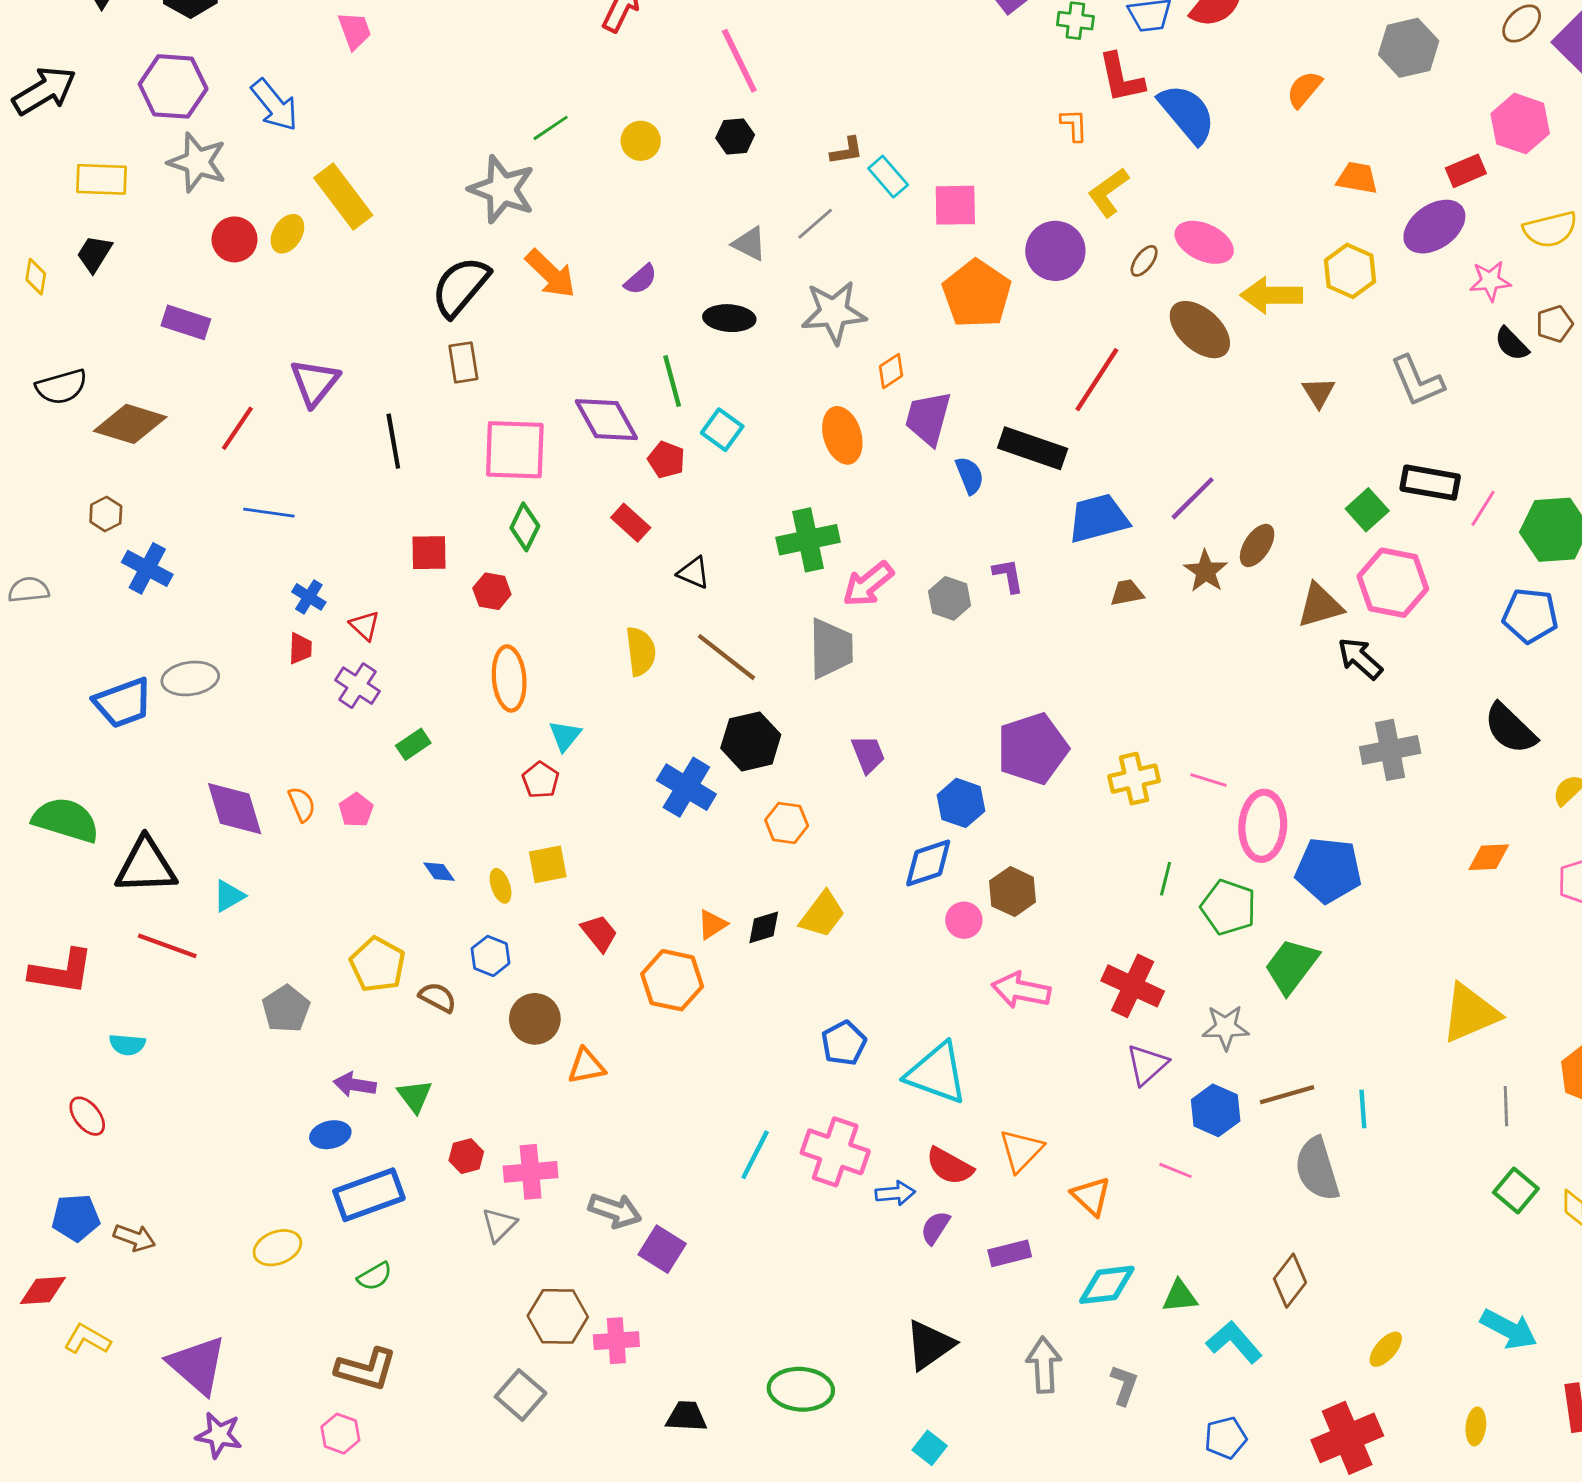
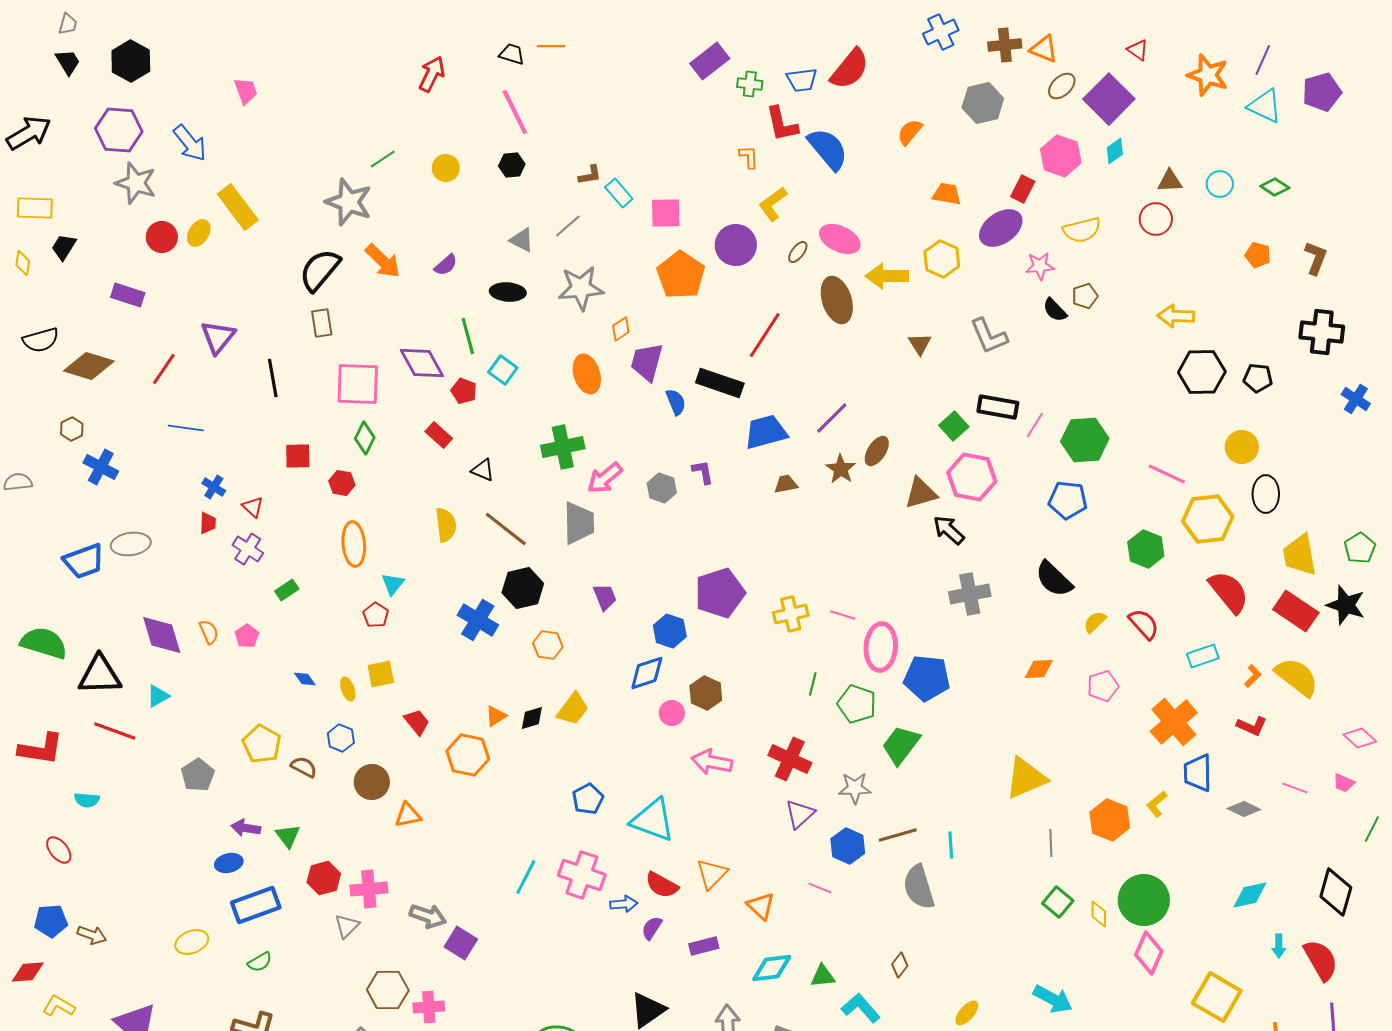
red rectangle: (1466, 171) -> (1023, 189), turned -40
yellow rectangle: (102, 179) -> (35, 208), moved
brown ellipse: (1200, 330) -> (837, 300), turned 30
red hexagon: (466, 1156) -> (324, 878), size x1.4
brown diamond: (1290, 1281) -> (900, 965), size x0.7

